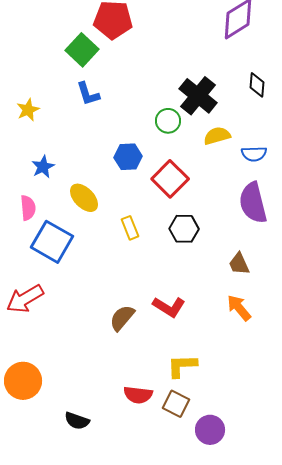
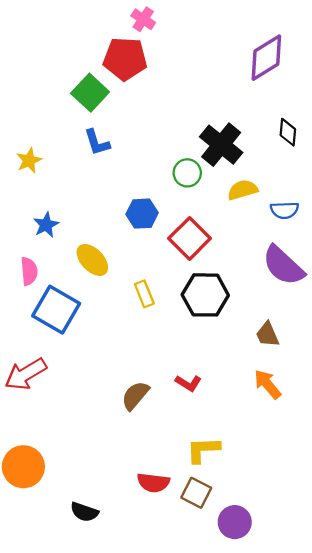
purple semicircle: (253, 203) -> (283, 266), turned -33
black hexagon: (184, 229) -> (205, 295), size x1.4
red L-shape: (169, 307) -> (188, 383), size x0.7

